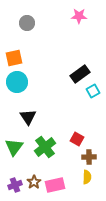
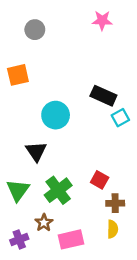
black rectangle: (80, 74) -> (103, 96), turned 60
cyan circle: (17, 82) -> (56, 115), moved
brown star: (34, 182) -> (44, 223), moved

